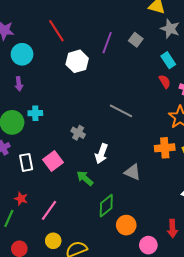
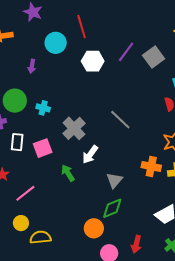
gray square: (136, 40) -> (154, 57), size x1.5
cyan circle: (22, 54) -> (56, 43), moved
cyan cross: (35, 113) -> (43, 108), moved
gray cross: (78, 133) -> (74, 128), size x1.6
gray triangle: (133, 172) -> (114, 180), turned 30
green diamond: (106, 206) -> (112, 208), moved

